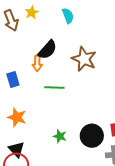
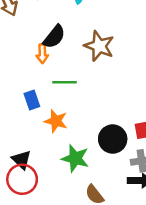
blue rectangle: (13, 79) -> (32, 100), moved
orange star: (17, 117) -> (56, 121), moved
green star: (60, 136) -> (75, 158), moved, size x1.6

